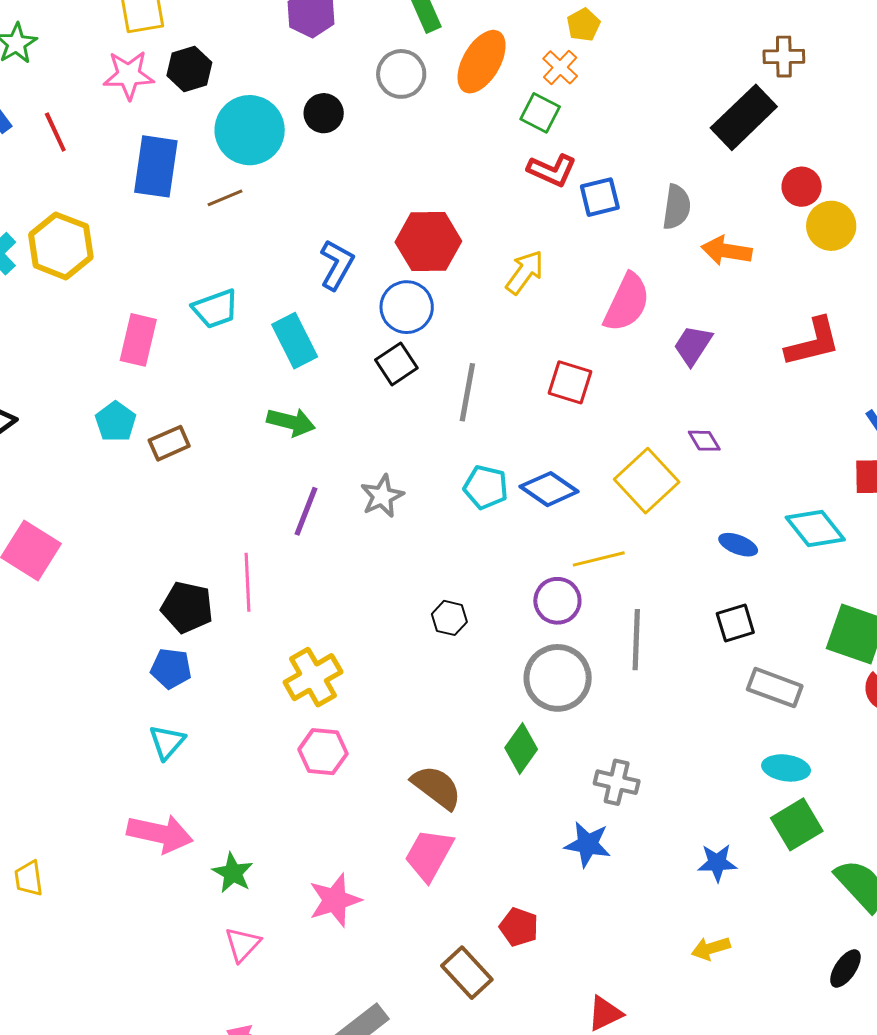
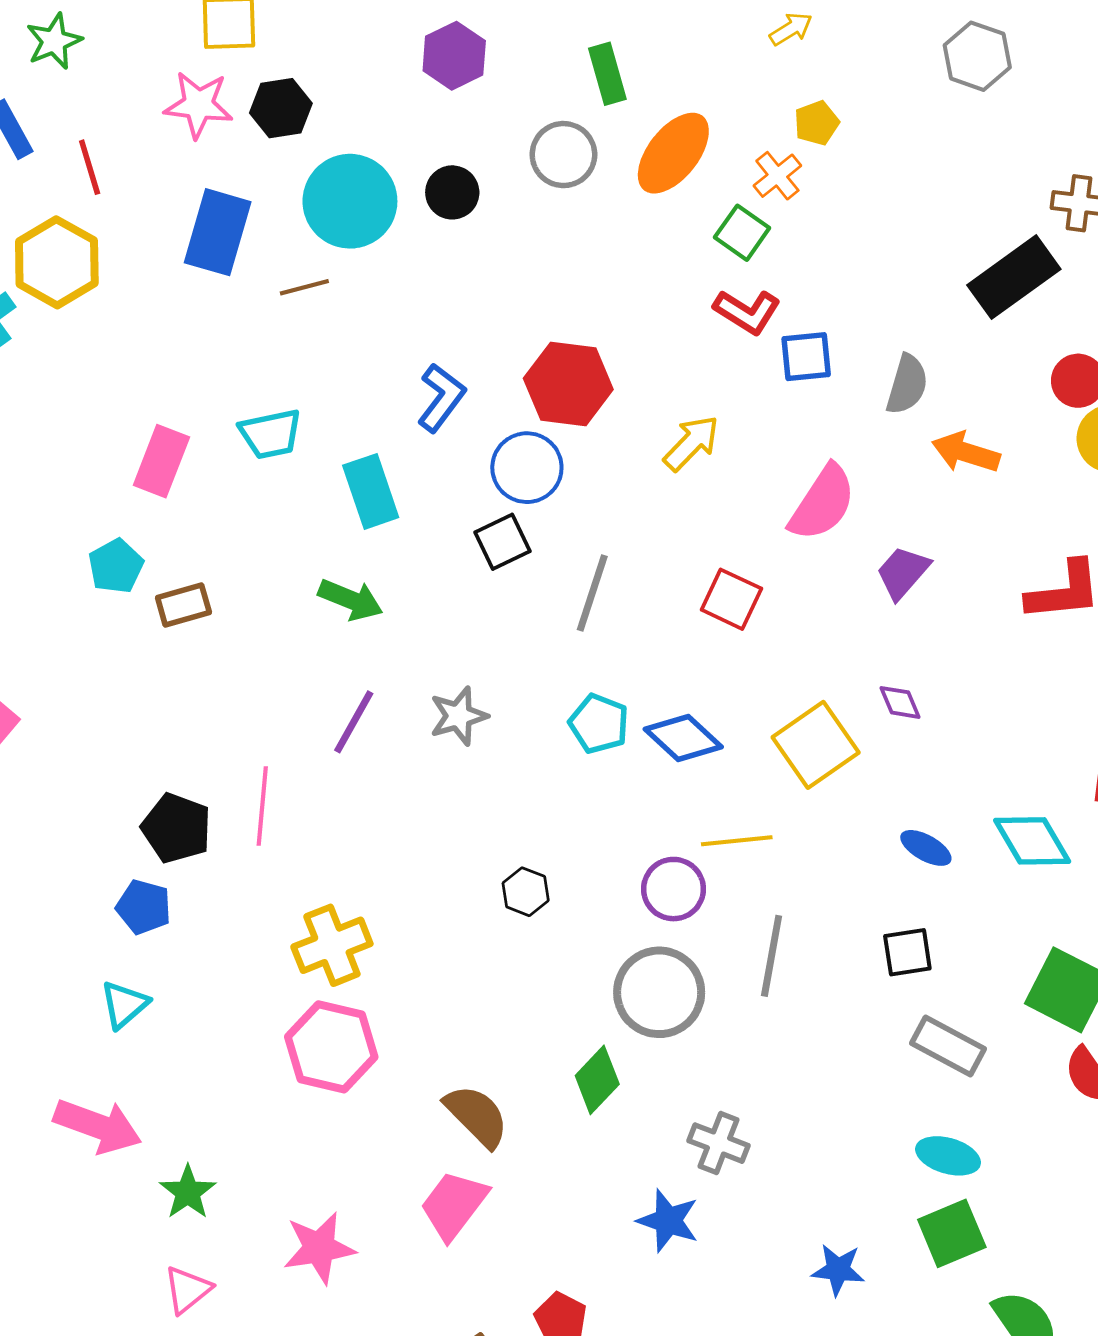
yellow hexagon: (61, 246) -> (57, 262), moved
pink hexagon: (323, 752) -> (331, 1047), size x1.4

